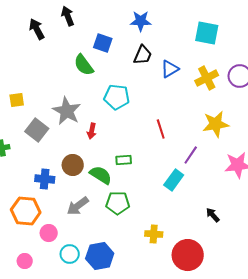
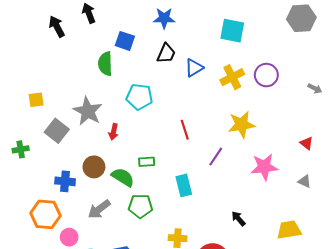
green semicircle: (84, 65) -> (105, 64), turned 35
cyan rectangle: (174, 180) -> (184, 185), moved, turned -50

